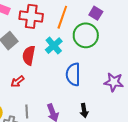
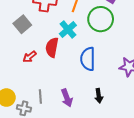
red semicircle: (29, 55) -> (52, 47), moved
red arrow: (17, 81) -> (30, 57), moved

